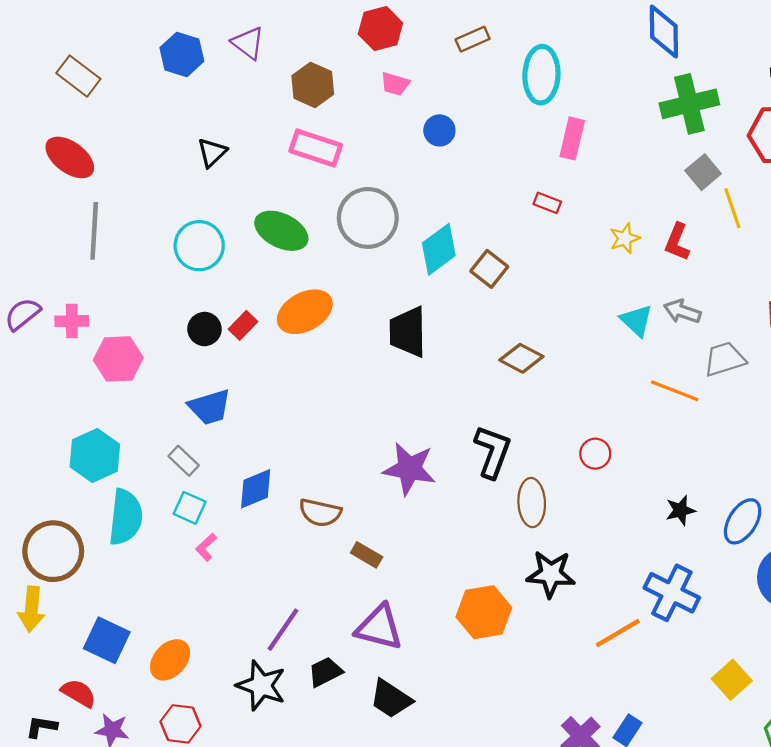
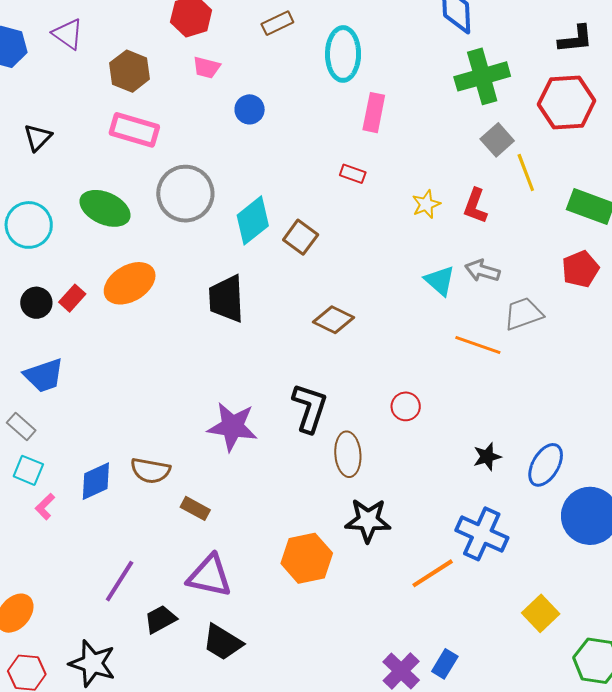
blue diamond: (256, 489) -> (96, 481), moved
black star: (261, 685) -> (92, 663), moved

